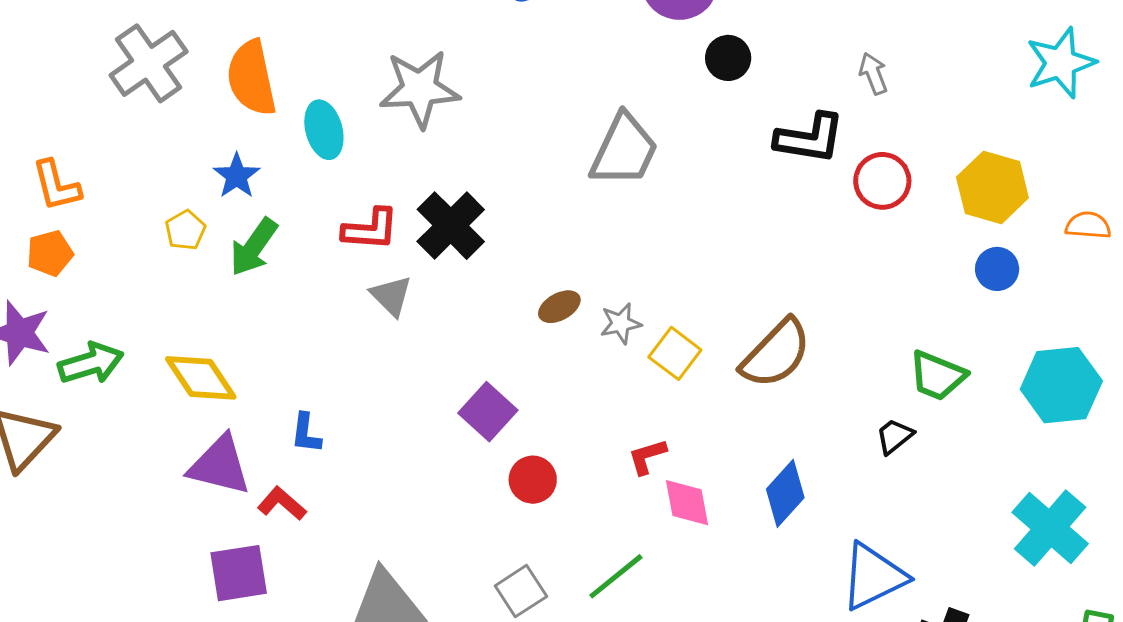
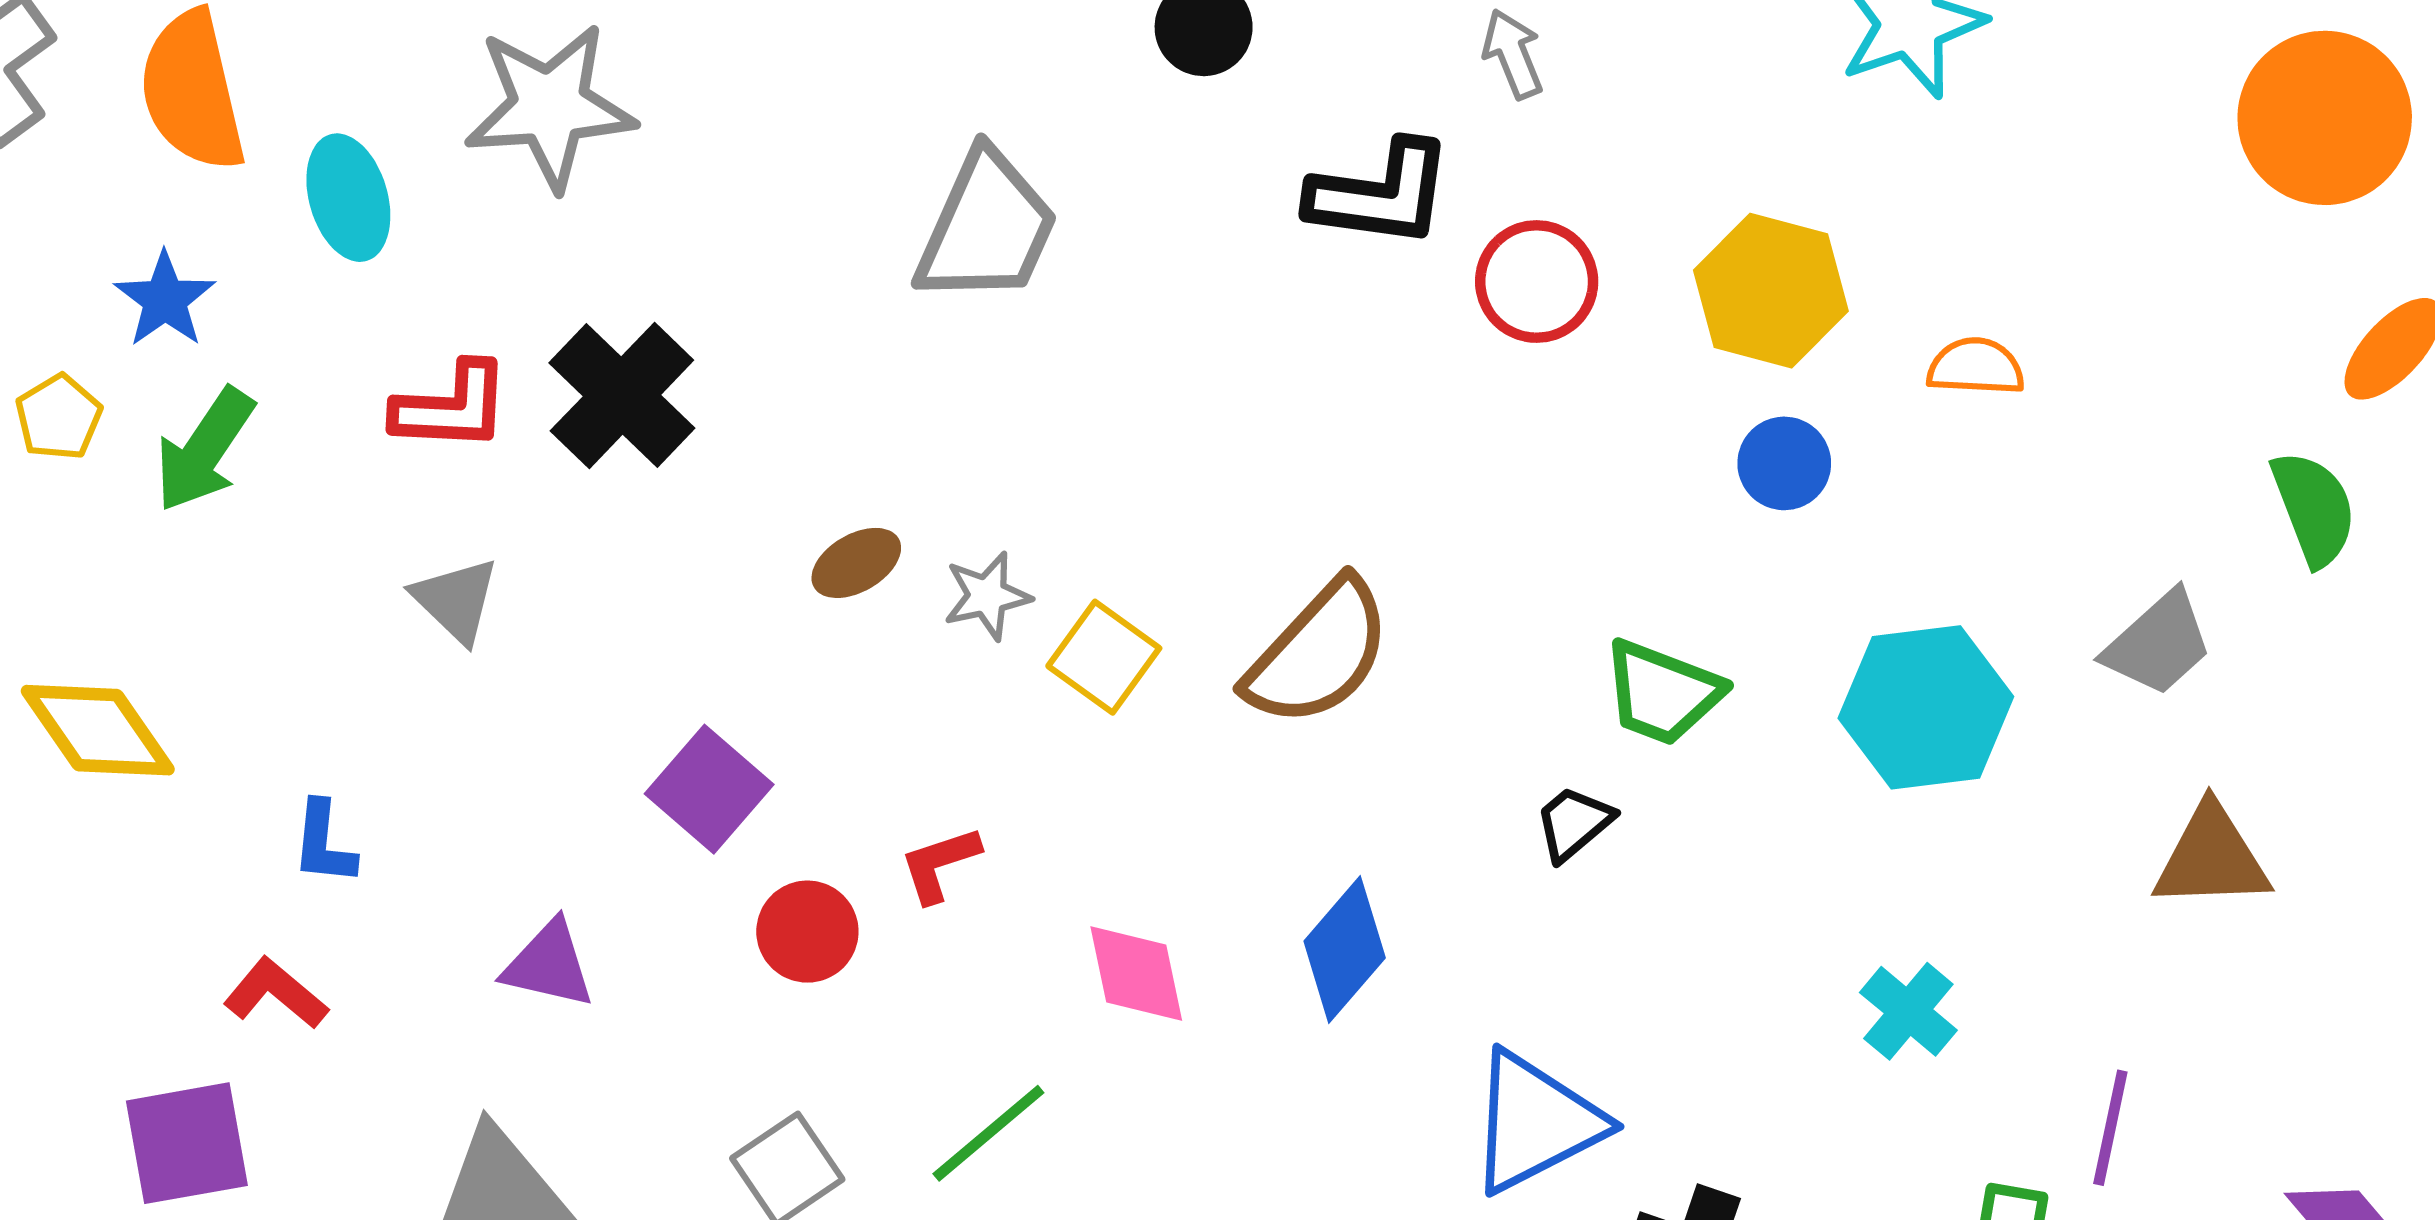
gray triangle: (391, 296) -> (456, 600), moved
red L-shape: (647, 457) -> (940, 864), moved
purple triangle: (220, 465) -> (549, 964), moved, size x0.7
cyan cross: (1050, 528) -> (1908, 1011), size x0.6

